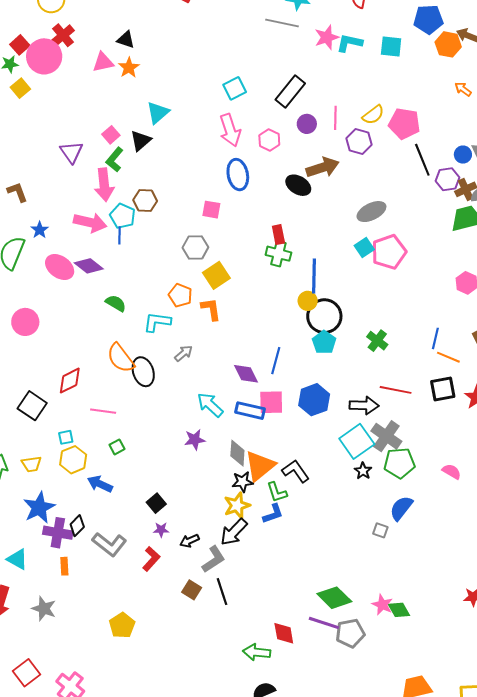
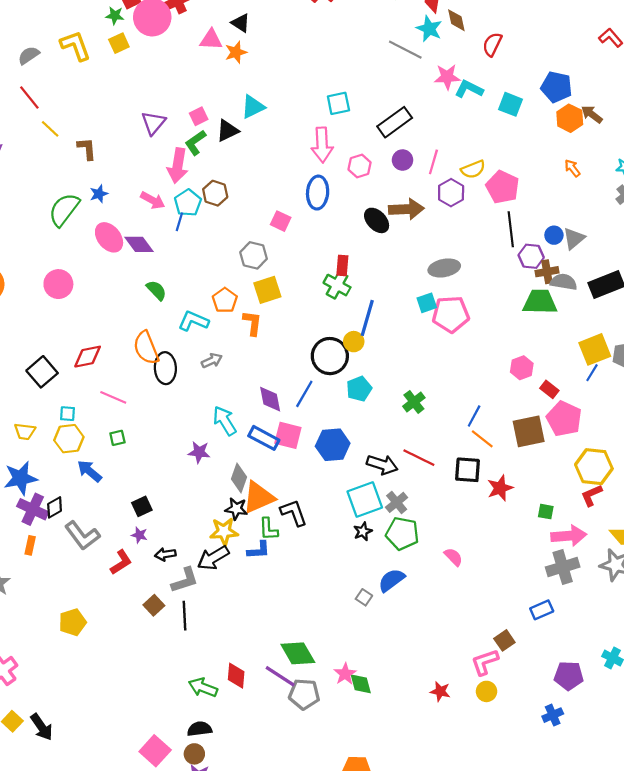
pink arrow: (90, 223) -> (153, 200), size x0.7
black circle: (324, 316) -> (330, 356), moved
gray cross: (386, 436) -> (397, 502), size x0.7

